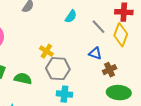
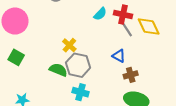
red cross: (124, 12) -> (123, 15), moved
yellow diamond: (121, 35) -> (149, 27), moved, turned -55
green semicircle: (23, 79) -> (58, 70), moved

